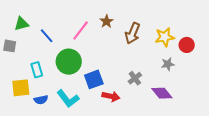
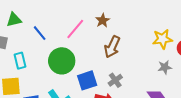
brown arrow: (133, 33) -> (112, 47), moved
cyan rectangle: (37, 70) -> (20, 61), moved
gray cross: (135, 78) -> (115, 80), moved

